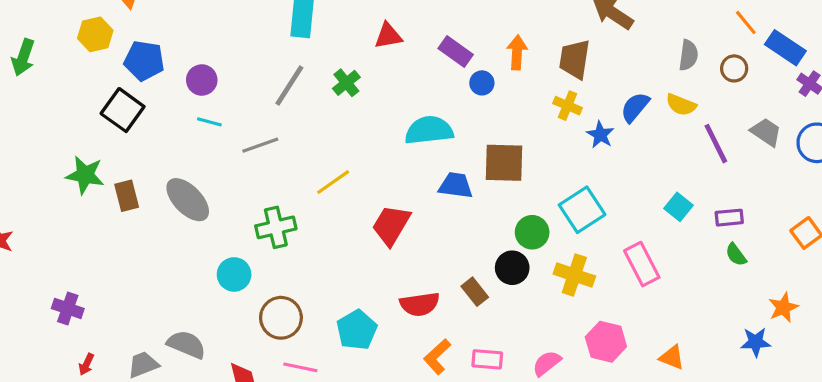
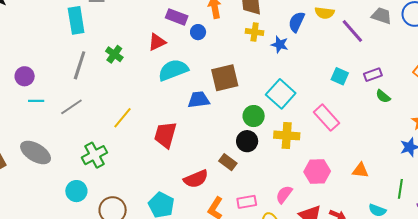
red triangle: (388, 36) -> (157, 42), moved

